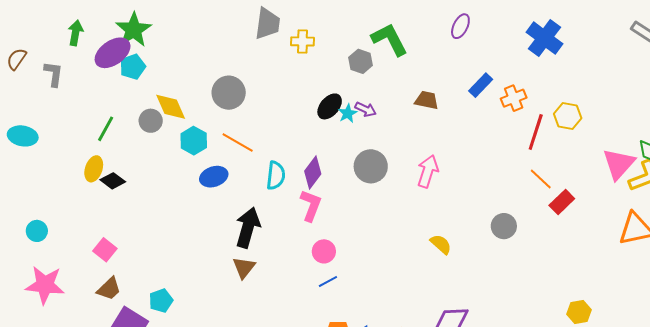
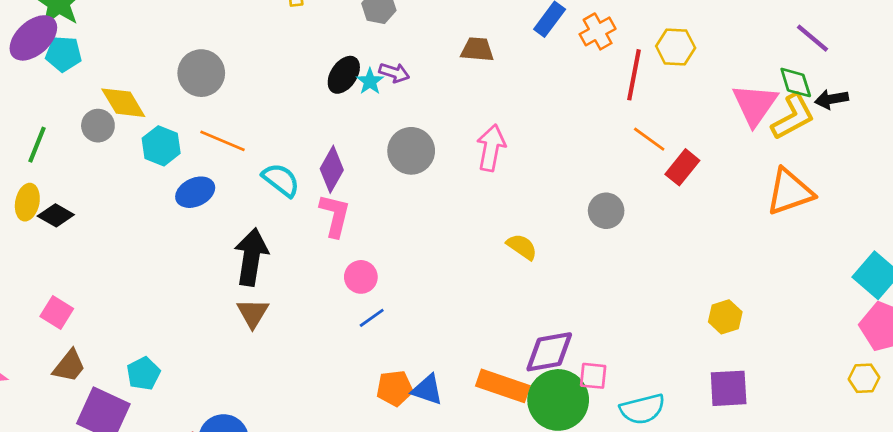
cyan pentagon: (133, 67) -> (64, 54), turned 30
cyan semicircle: (276, 176) -> (281, 180), turned -52

